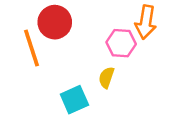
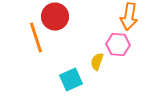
pink hexagon: (121, 43) -> (118, 45), moved

